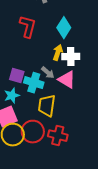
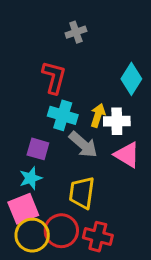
cyan diamond: (64, 28) -> (131, 79), moved
gray arrow: (48, 73) -> (83, 145), size x1.5
pink triangle: (67, 80) -> (127, 155), moved
cyan cross: (34, 83) -> (63, 115), moved

